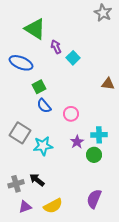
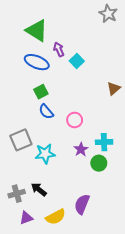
blue ellipse: (21, 63) -> (37, 62), moved
brown triangle: (108, 84) -> (114, 88), turned -48
gray square: (20, 133) -> (21, 140), turned 35
purple semicircle: (94, 199) -> (82, 204), moved

